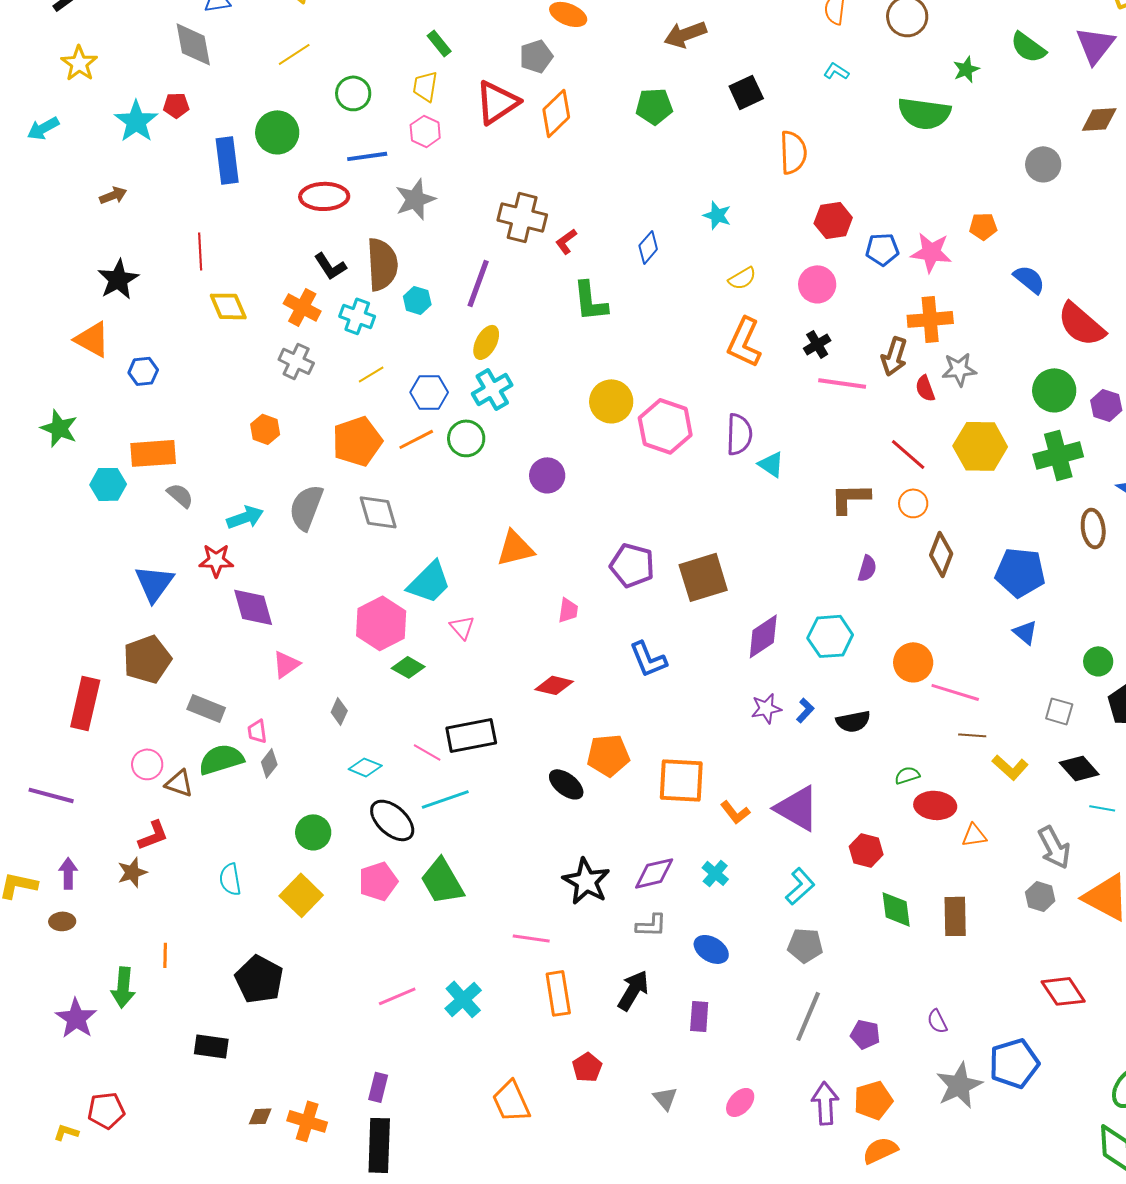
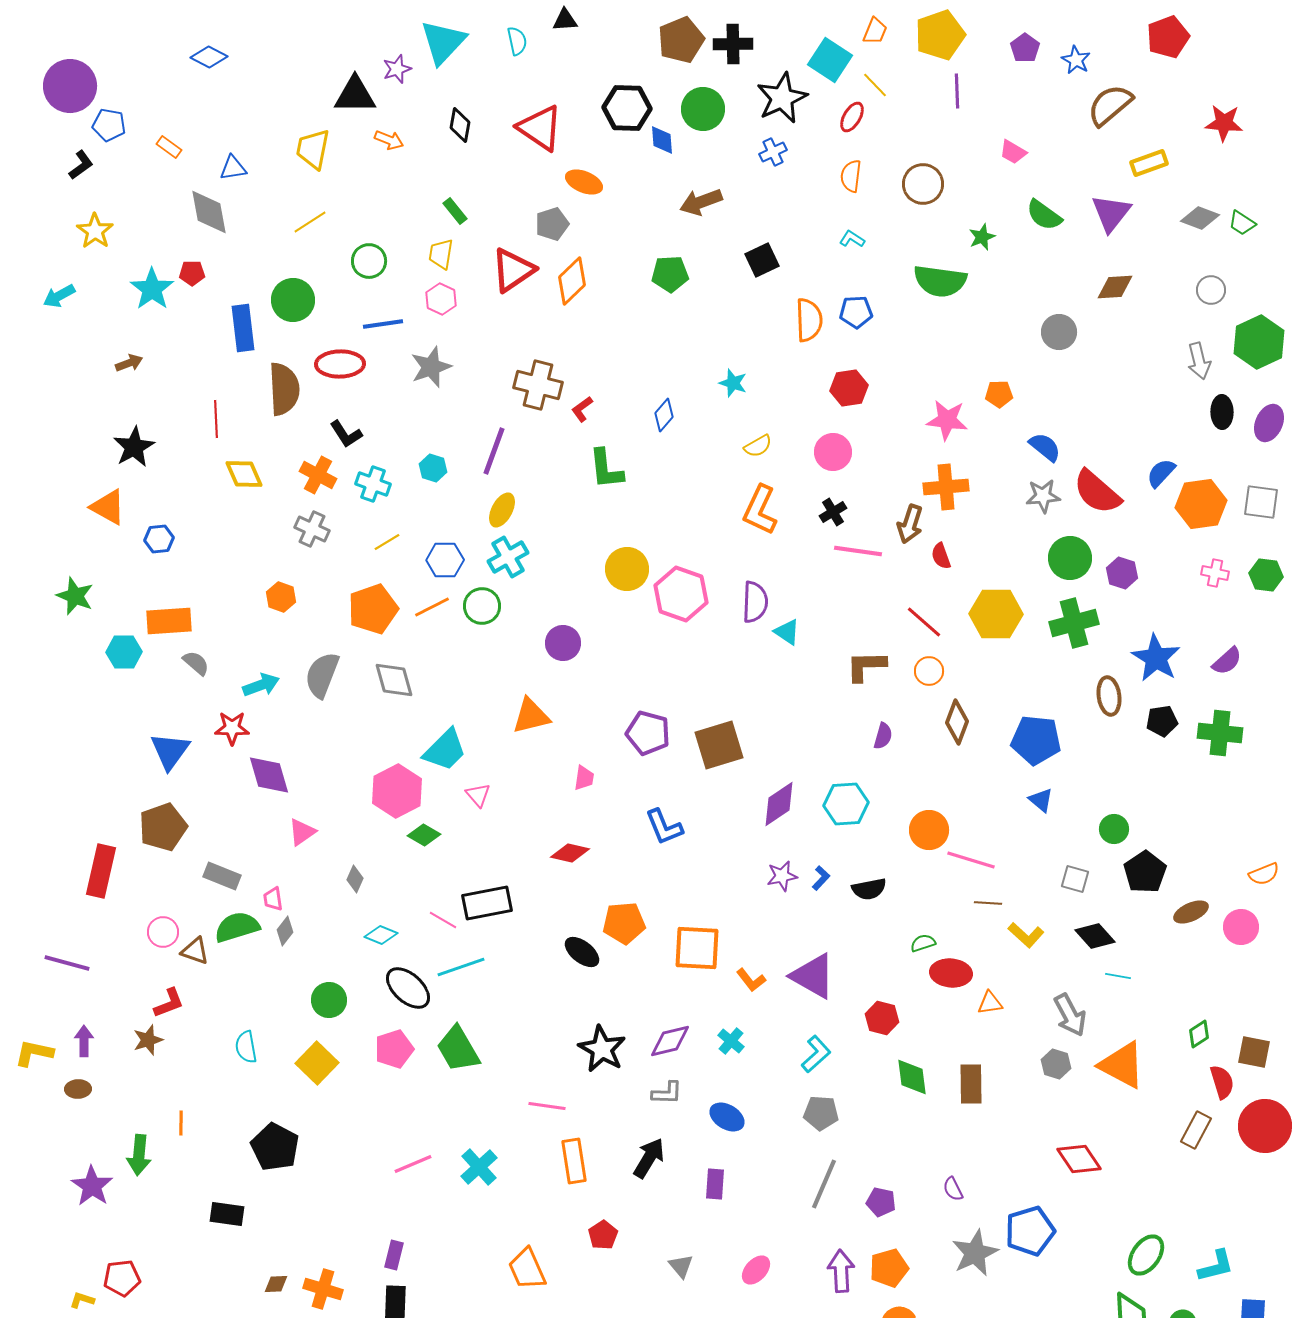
blue pentagon: (882, 249) -> (856, 312), moved
brown semicircle: (382, 264) -> (284, 389), moved
gray star: (959, 369) -> (1043, 496), moved

